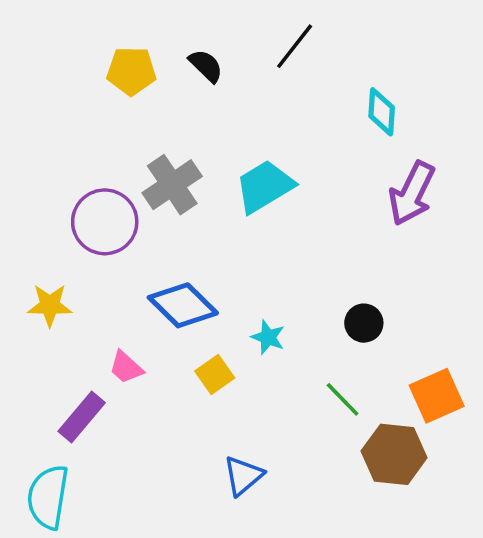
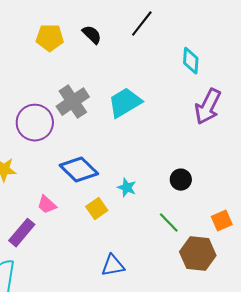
orange square: (437, 396) -> (222, 221), size x0.7
blue triangle: (243, 476) -> (113, 266), turned 30

